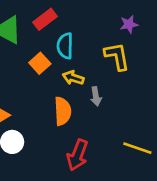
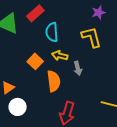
orange square: (40, 63) -> (35, 61), moved

